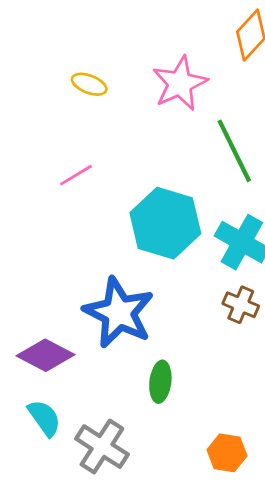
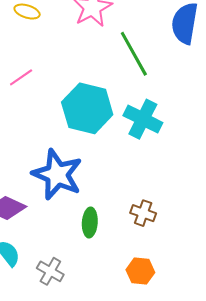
brown cross: (241, 305) -> (143, 213), moved
gray cross: (102, 447) -> (50, 271), size x0.7

